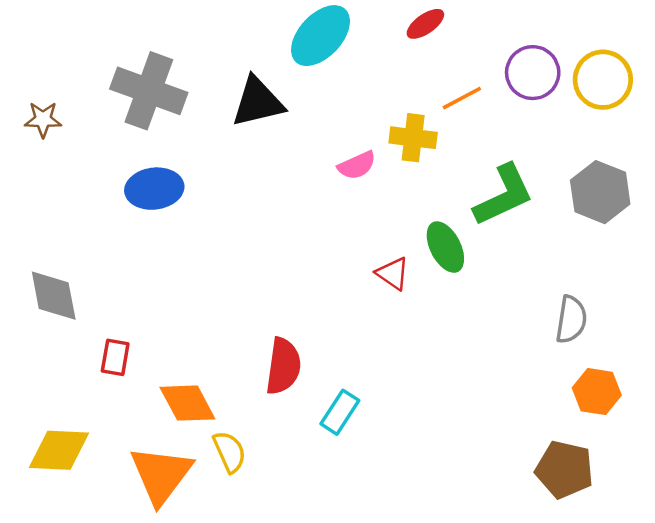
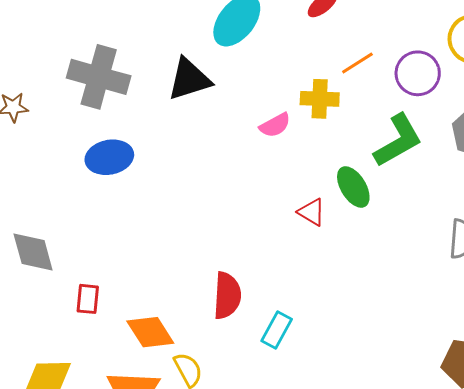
purple circle: (533, 73) -> (418, 73), moved

